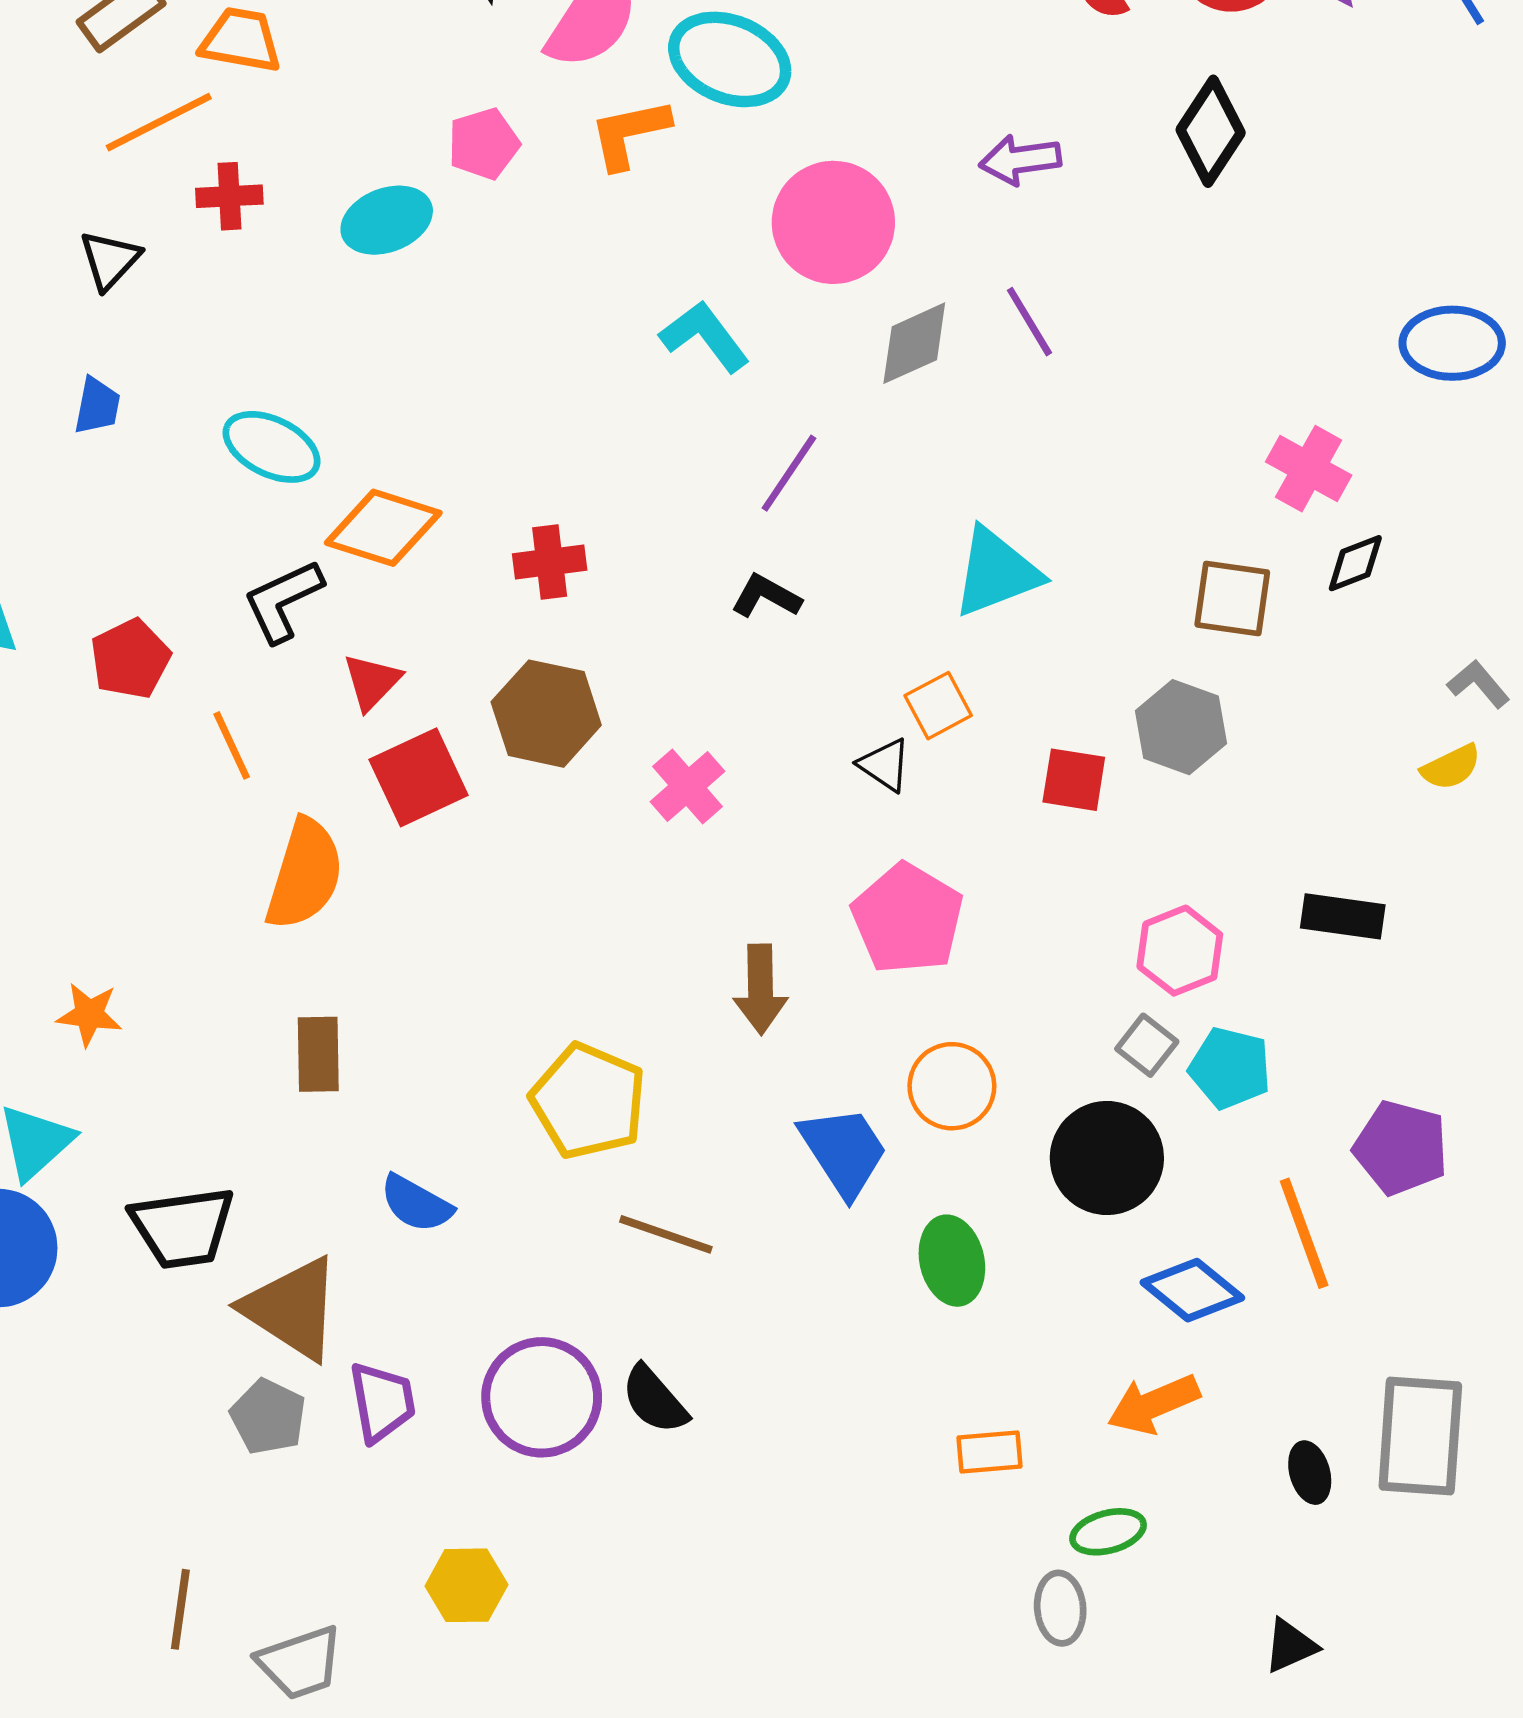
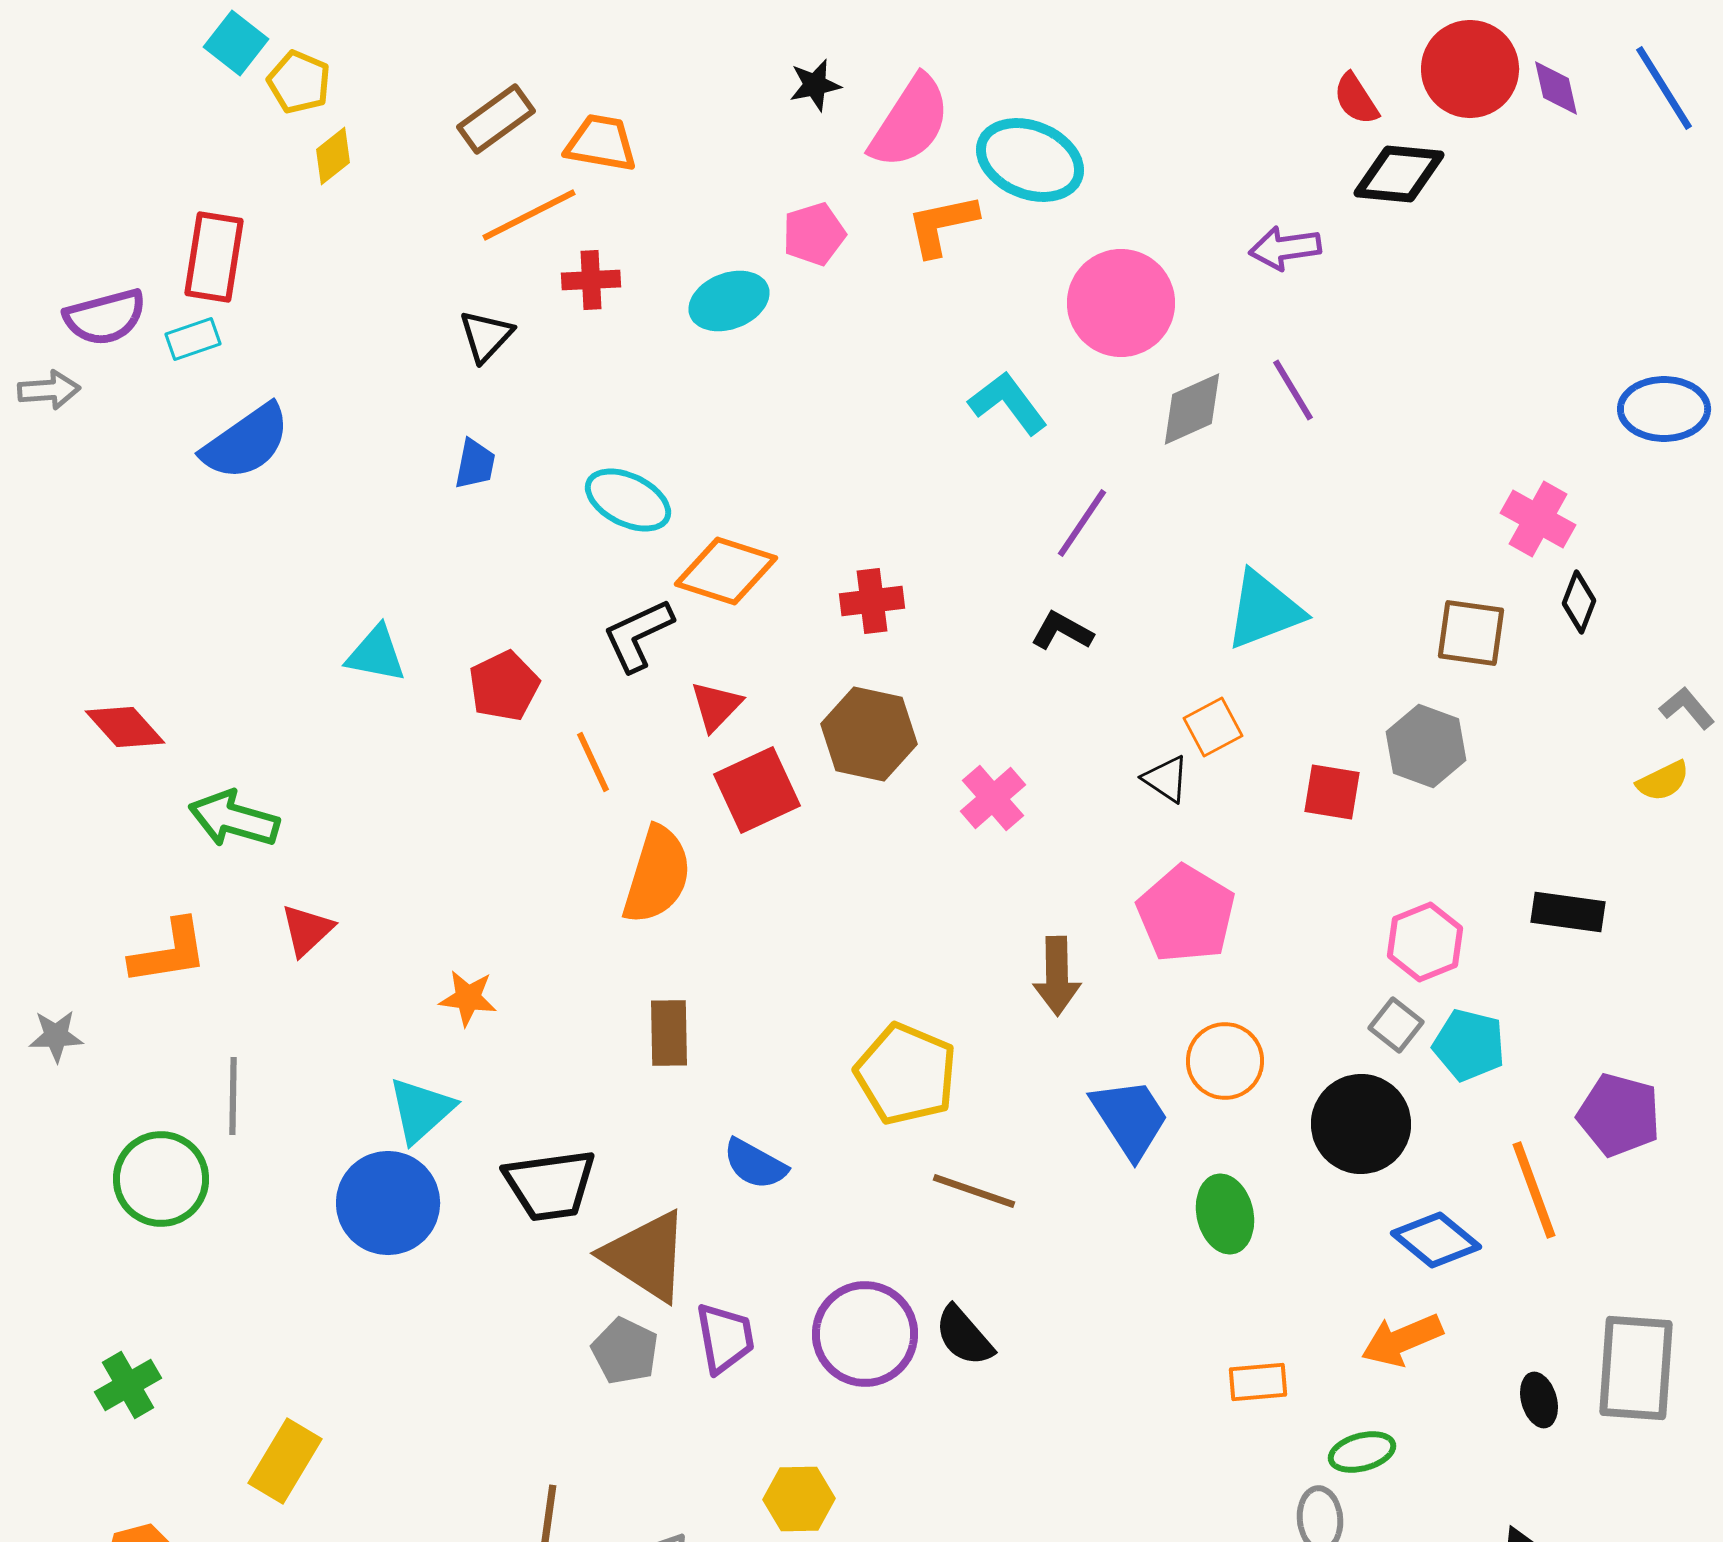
black diamond: (1211, 131) -> (1399, 174), moved, turned 62
black diamond: (1355, 563) -> (1579, 602), turned -48

